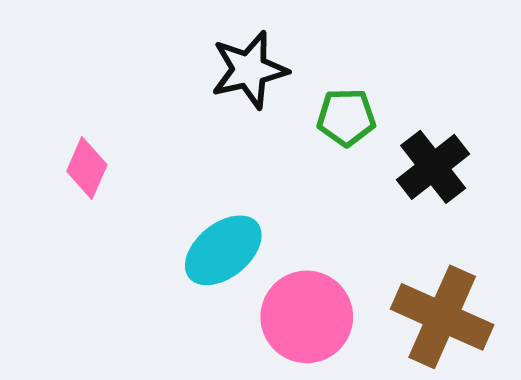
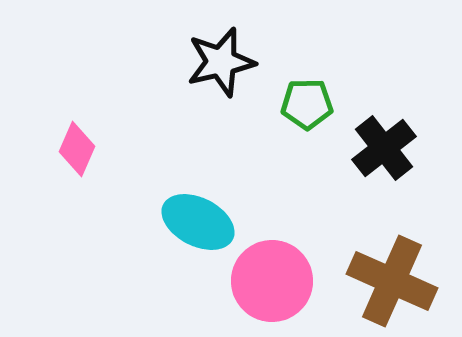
cyan ellipse: (223, 250) -> (198, 222), turned 66

